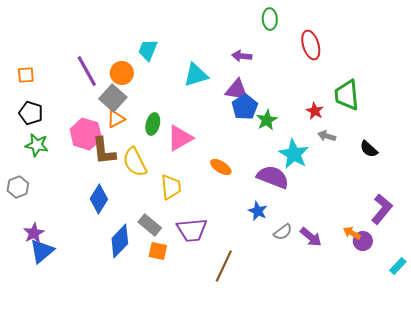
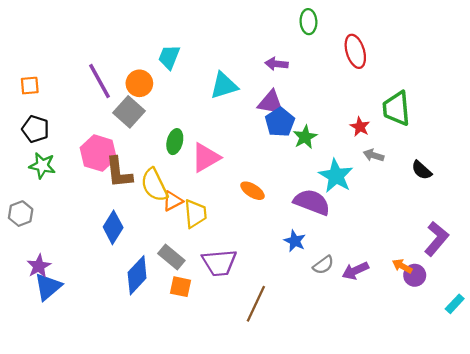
orange triangle: (116, 119) -> (173, 201), moved
purple arrow: (311, 237) -> (355, 271), turned 115

